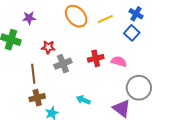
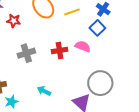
red star: (48, 47) -> (14, 21), moved
pink semicircle: (119, 61) -> (83, 46), moved

